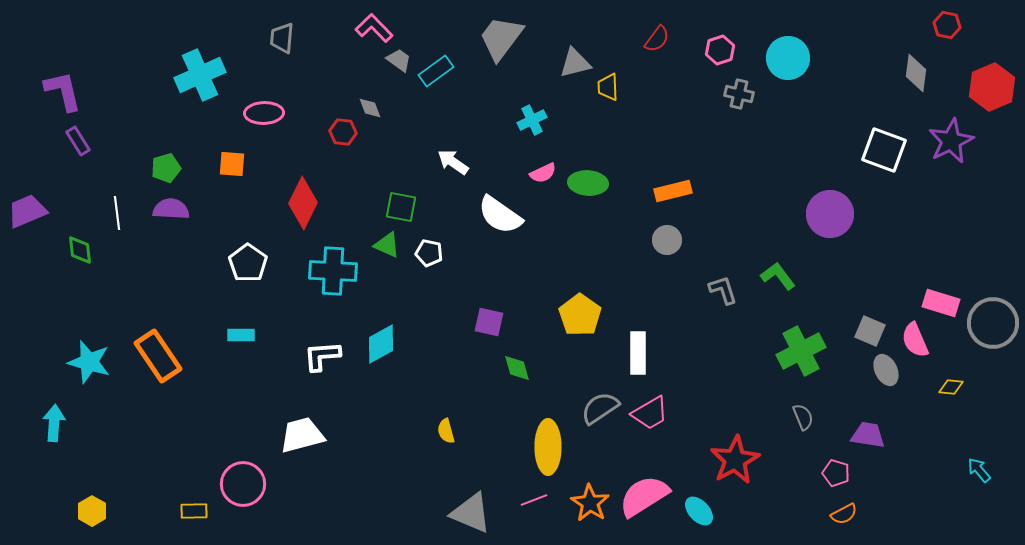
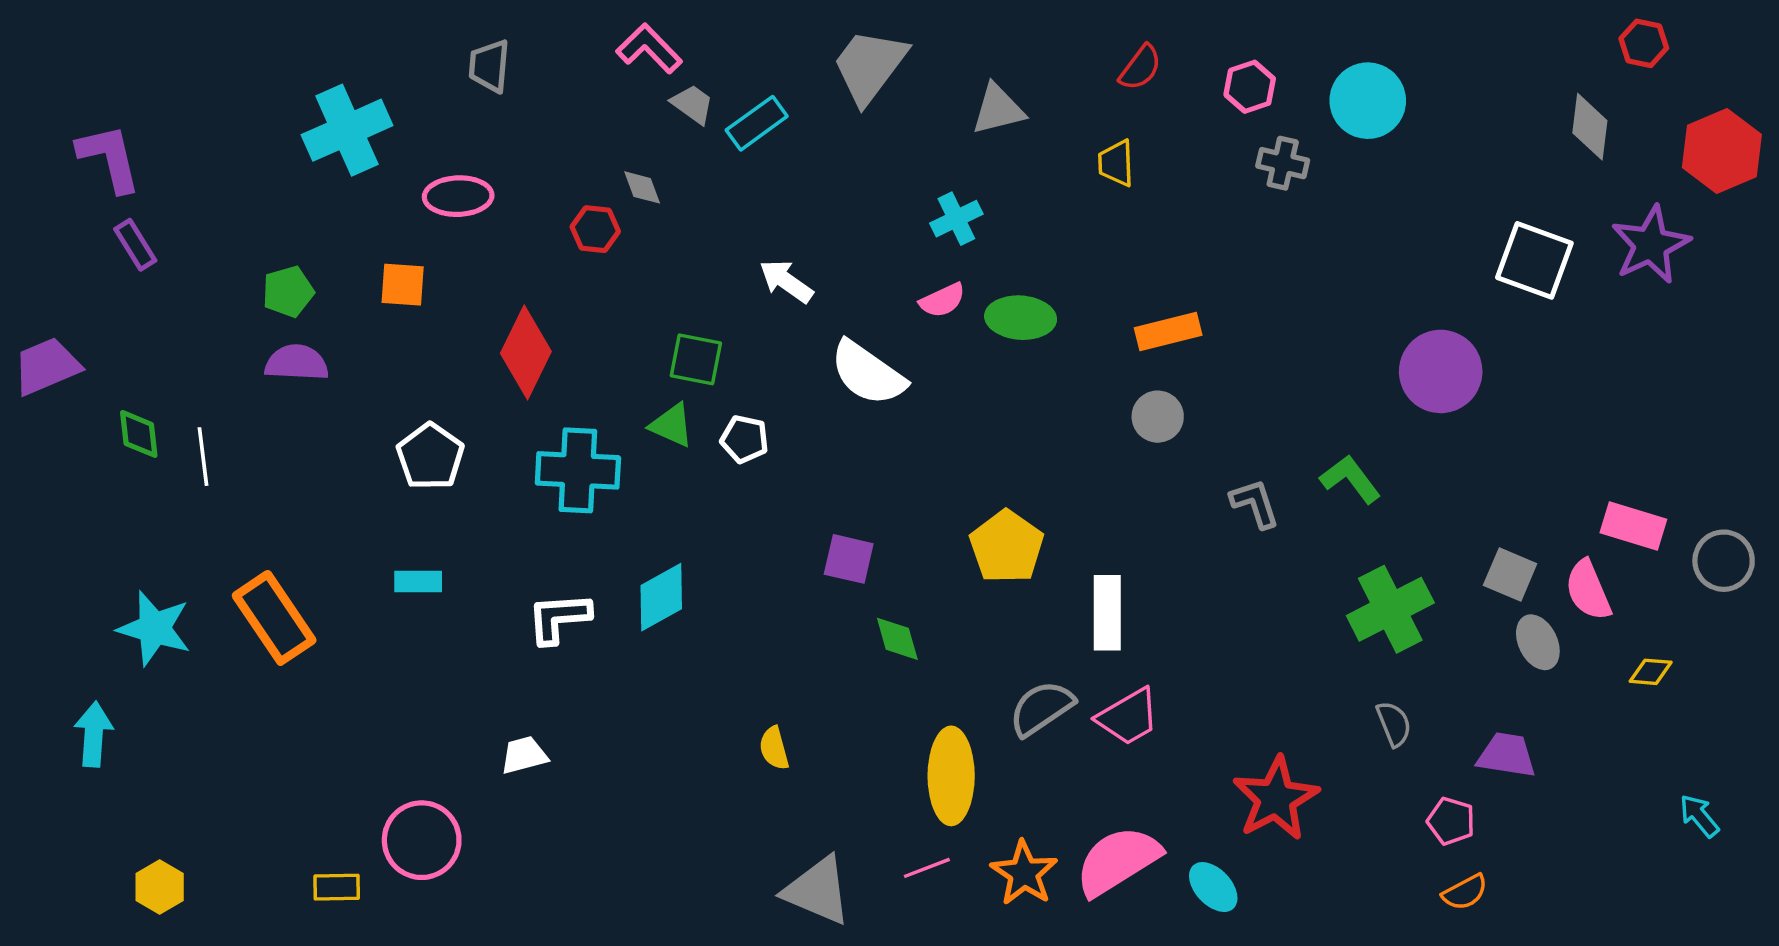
yellow trapezoid: (608, 87) -> (1116, 163), moved
cyan cross: (532, 120) -> (956, 219), moved
white line: (117, 213) -> (203, 457), moved
gray circle: (993, 323) -> (1724, 561), size x0.7
white trapezoid: (302, 435) -> (524, 755), size x0.6

